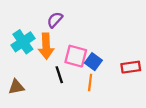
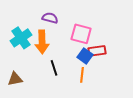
purple semicircle: (55, 20) -> (50, 18), turned 63
pink square: (76, 56) -> (81, 34), moved
red rectangle: (131, 67) -> (97, 51), moved

